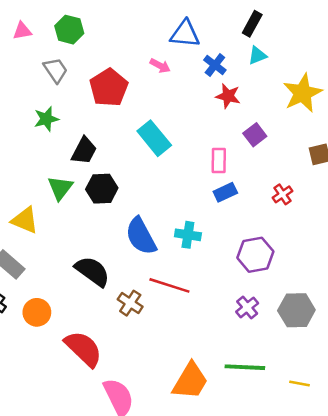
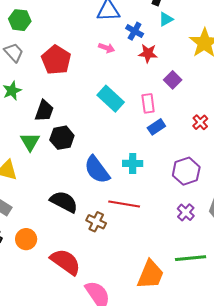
pink arrow: (160, 66) -> (107, 48), moved
cyan rectangle: (154, 138) -> (111, 99), moved

